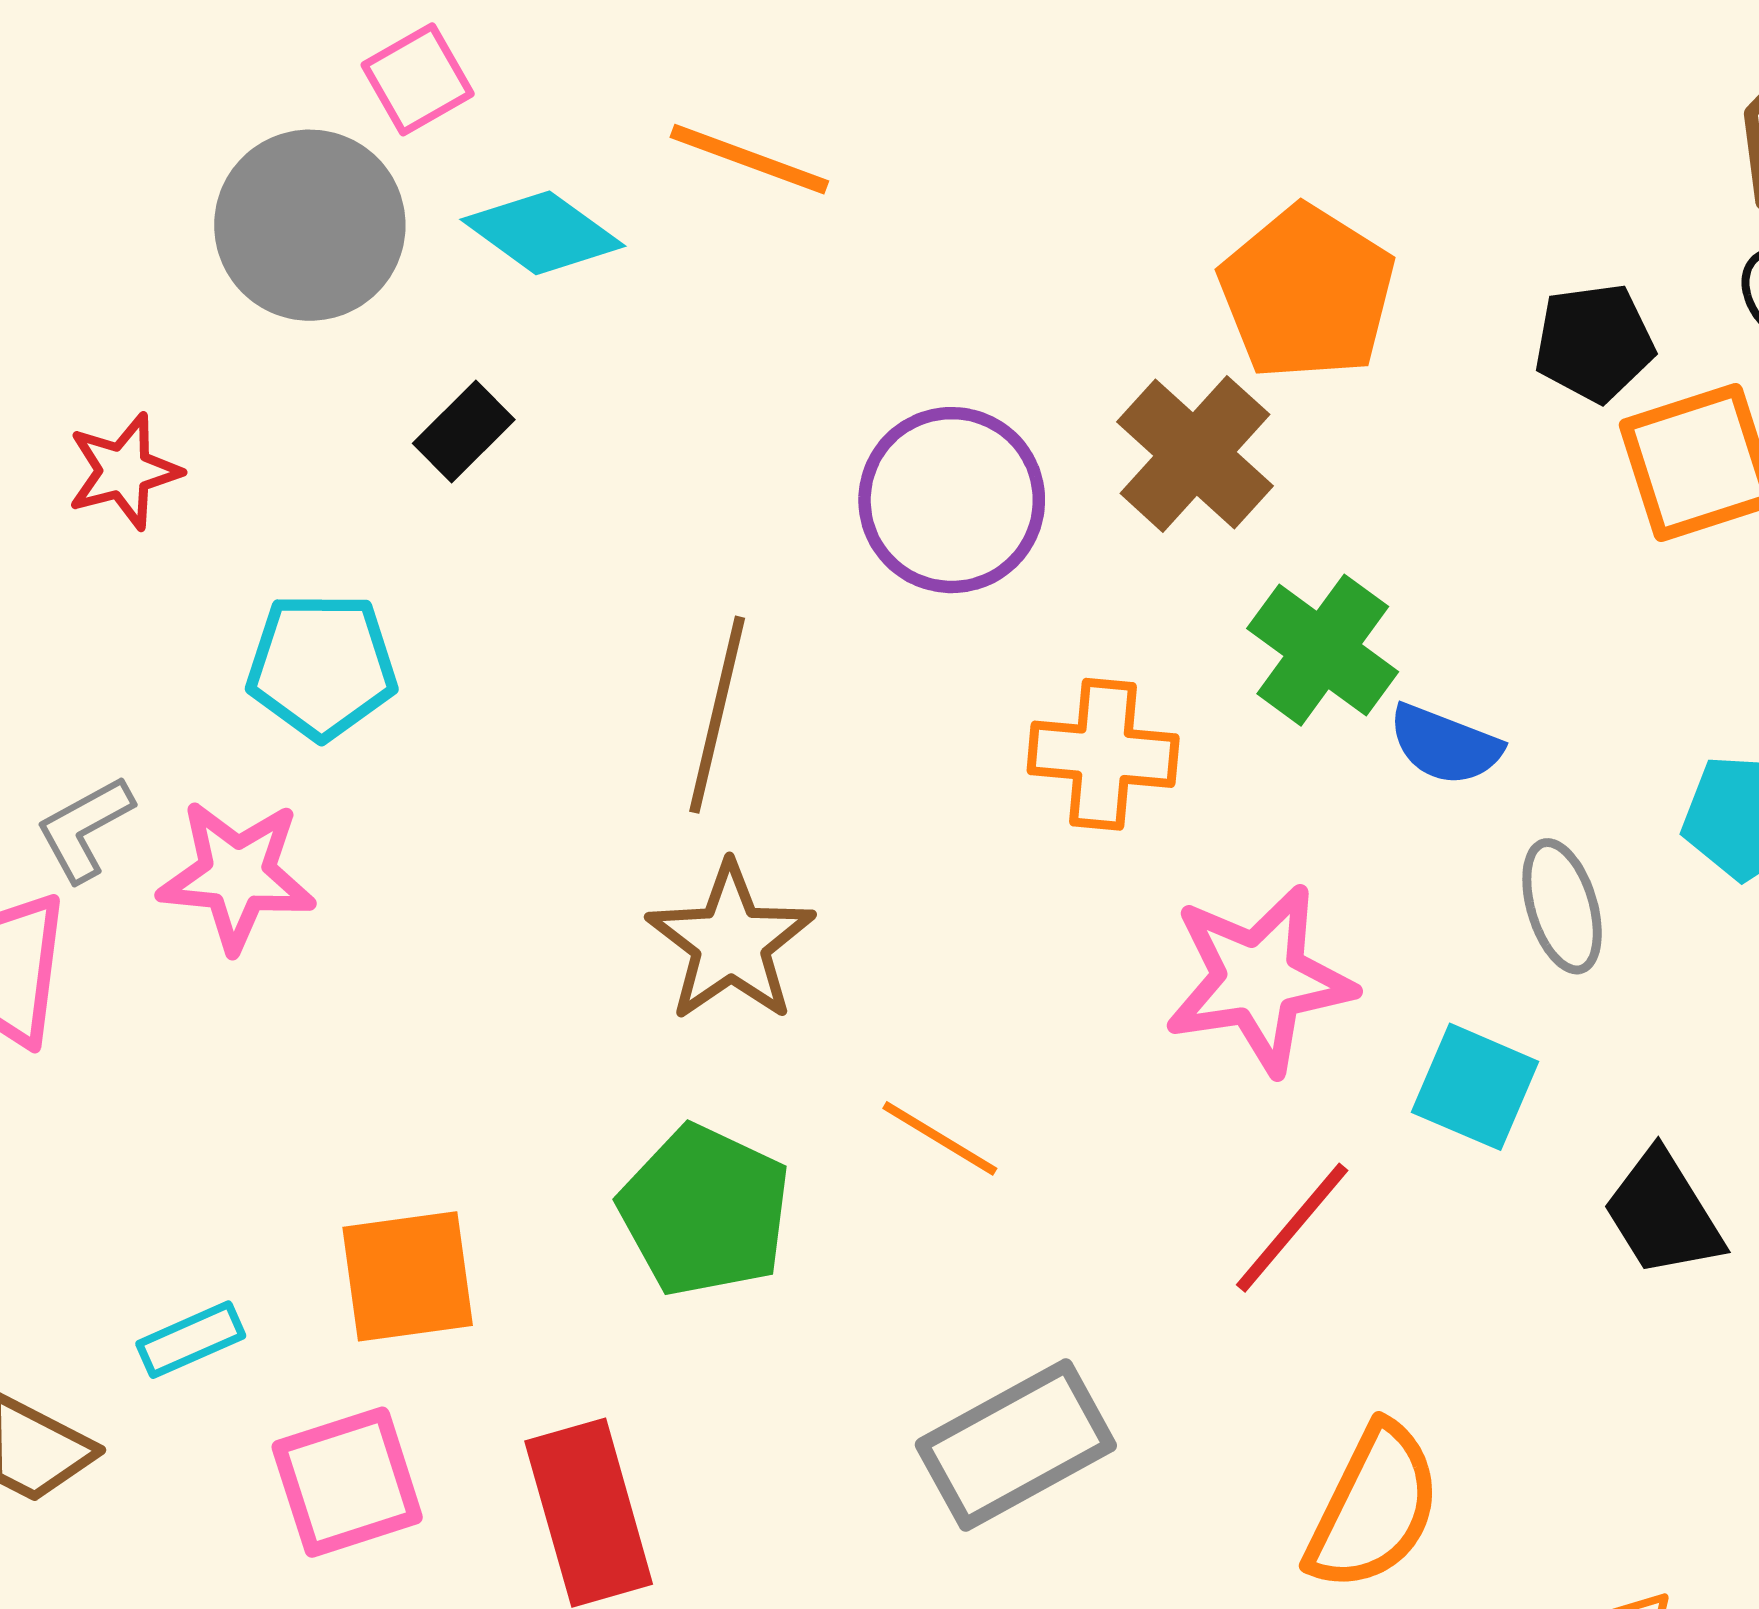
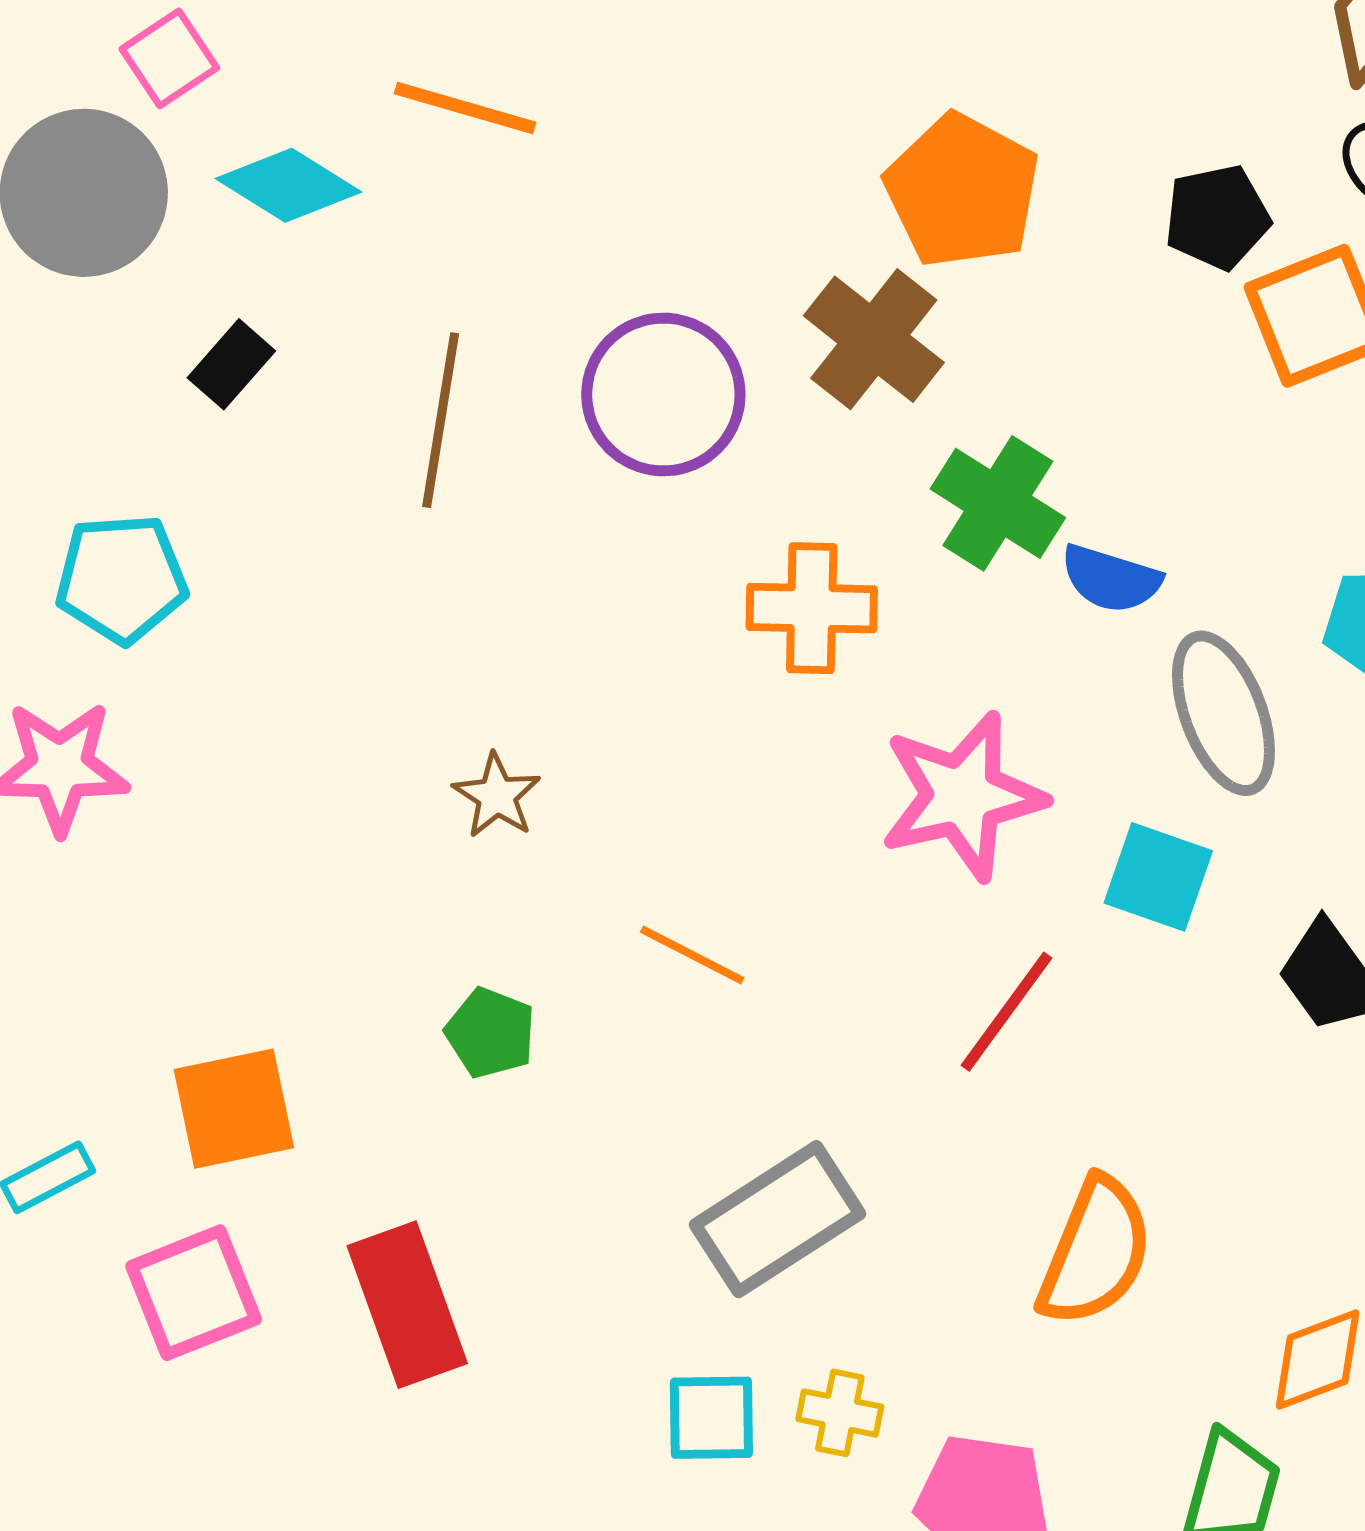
brown line: (717, 715) -> (441, 420), moved
gray ellipse: (1562, 906) -> (1223, 713), size x1.4
brown star: (731, 942) -> (497, 796), size x0.6
green pentagon: (705, 1211) -> (491, 1033), size x0.6

